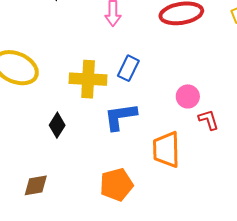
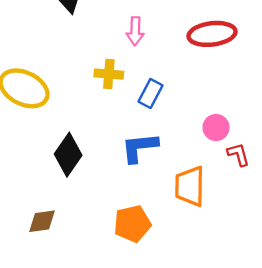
yellow cross: (88, 79) -> (109, 74), moved, size x0.7
black diamond: (57, 125) -> (68, 155), size x1.5

